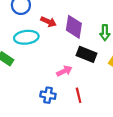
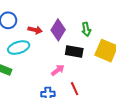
purple diamond: (74, 27) -> (58, 30), turned 35

